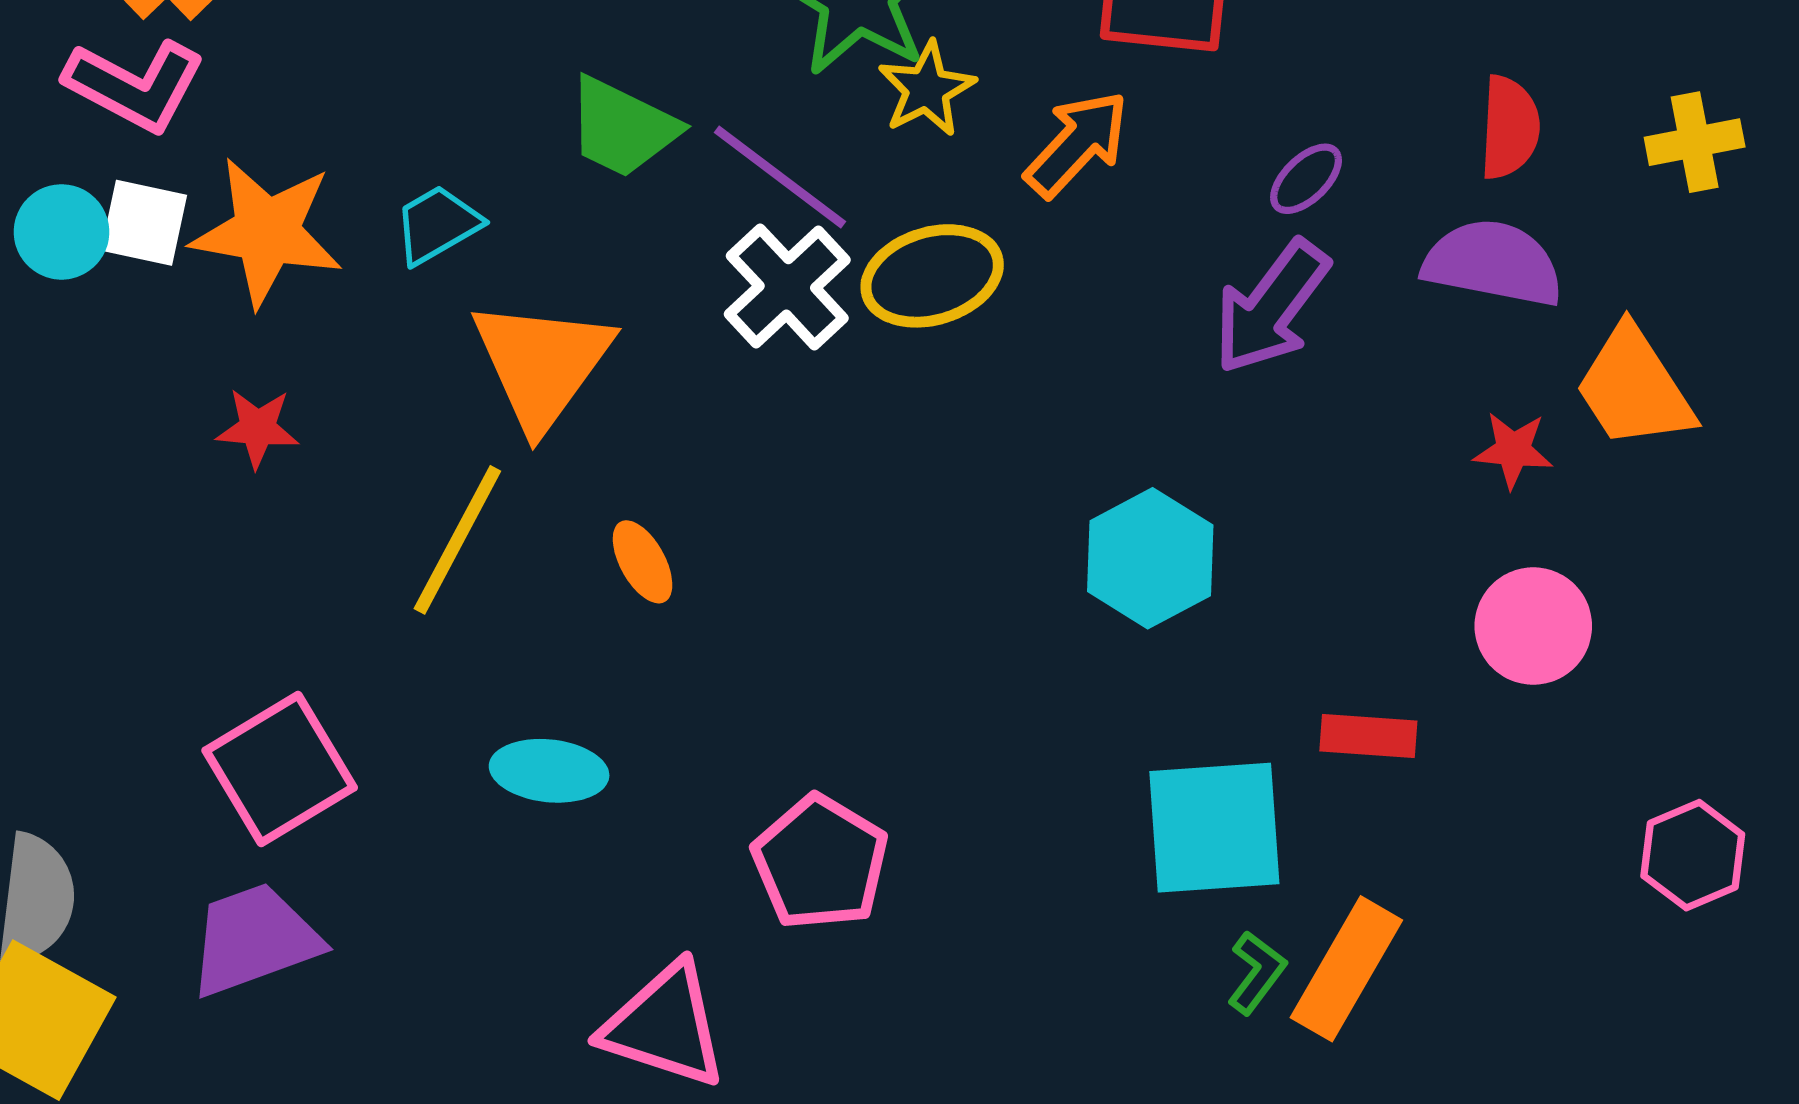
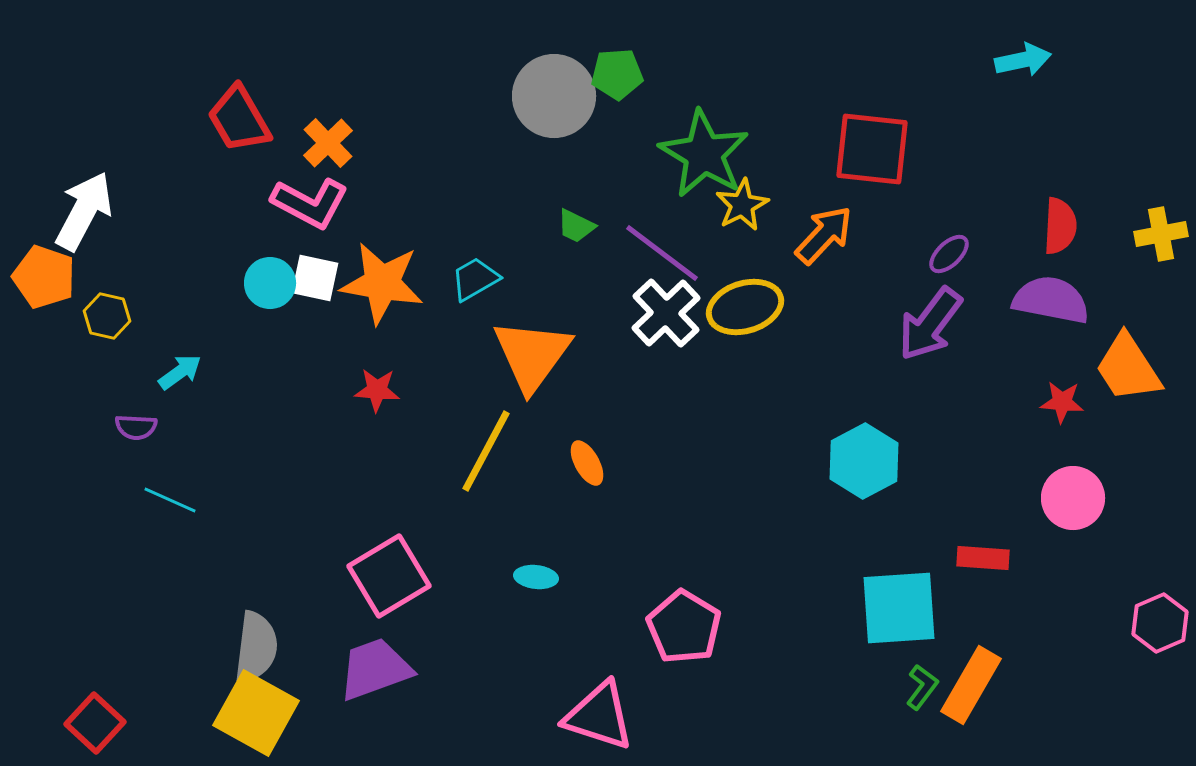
green trapezoid: (622, 127) -> (576, 226), size x0.6
cyan ellipse: (549, 771) -> (536, 577), size x0.7

